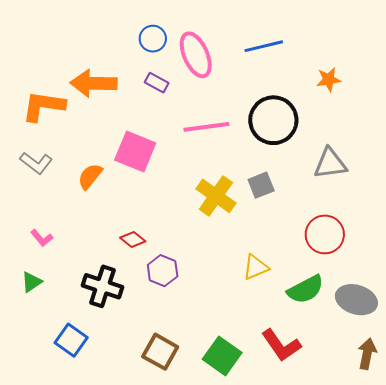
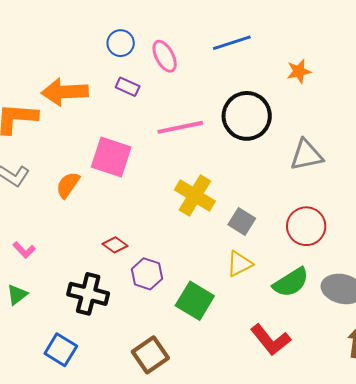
pink ellipse: (196, 55) -> (165, 56), size x0.7
gray square: (261, 185) -> (242, 221), moved, turned -32
brown square: (160, 352) -> (150, 355), turned 30
green square: (222, 356) -> (195, 301), moved

